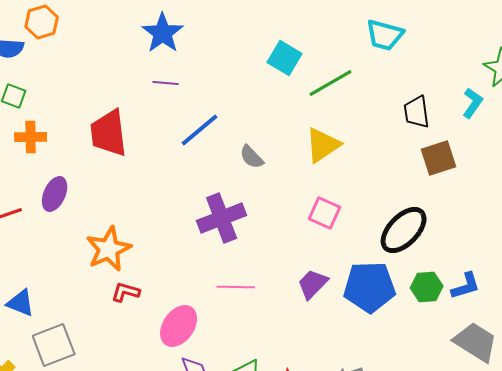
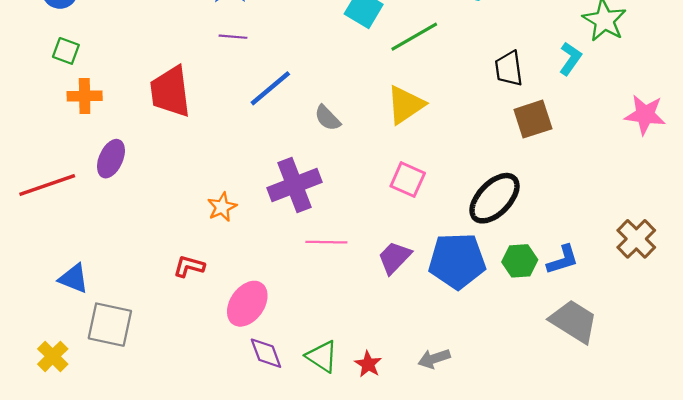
orange star: (109, 249) -> (222, 207), moved, size x0.6
pink line: (236, 287) -> (326, 242), moved
gray square: (54, 345) -> (110, 325), turned 33

